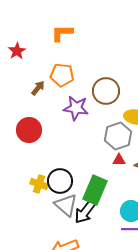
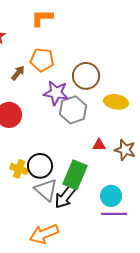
gray hexagon: (118, 136) -> (73, 110), moved

